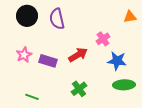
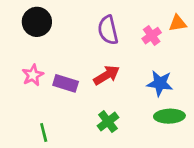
purple semicircle: (57, 19) -> (108, 30), moved
pink cross: (103, 39) -> (152, 36), moved
green line: (32, 97) -> (44, 133), turned 56

